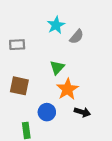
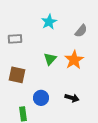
gray semicircle: (77, 37) -> (81, 31), moved
orange star: (67, 89) -> (74, 60), moved

